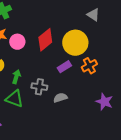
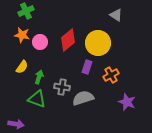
orange cross: (89, 66) -> (111, 75), moved
purple rectangle: (64, 67) -> (87, 67), turned -40
gray semicircle: (60, 98) -> (83, 98), size x1.5

